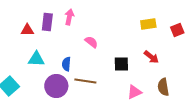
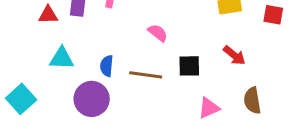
red square: (177, 30) -> (273, 15), turned 32
pink semicircle: (91, 42) -> (158, 33), moved
brown line: (85, 81) -> (146, 75), moved

